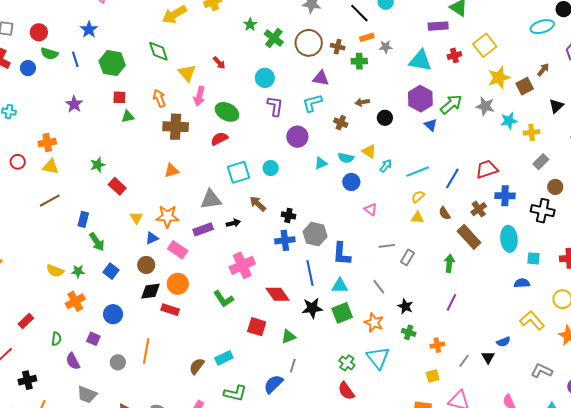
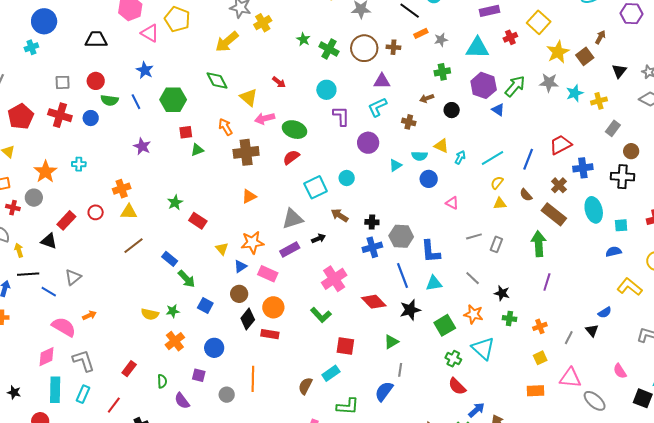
green cross: (359, 61) -> (442, 72), moved
pink arrow: (199, 96) -> (265, 118), turned 72
blue rectangle: (83, 219) -> (170, 259), turned -56
green arrow: (449, 263) -> (539, 244), size x1.4
black diamond: (151, 291) -> (248, 319), turned -35
green square: (342, 313) -> (445, 325), moved
red square: (257, 327) -> (345, 346), moved

